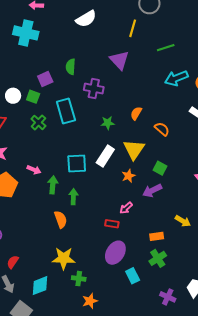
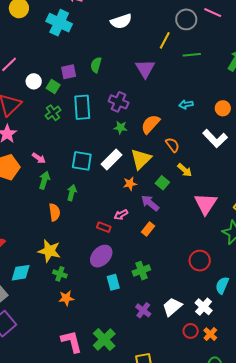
green line: (166, 48) -> (192, 55), moved
cyan arrow: (176, 78) -> (186, 104), moved, size x0.6
purple cross: (94, 88) -> (119, 102), moved
orange semicircle: (136, 113) -> (150, 124), size x1.5
green arrow: (53, 185) -> (44, 180), moved
purple arrow: (152, 191) -> (150, 203), turned 54
yellow arrow: (183, 221) -> (185, 170), moved
orange rectangle: (157, 236) -> (148, 229), moved, turned -56

